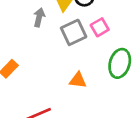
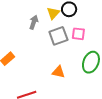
pink square: (100, 27) -> (78, 34), turned 32

